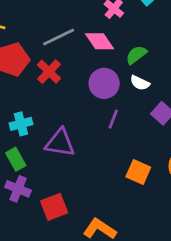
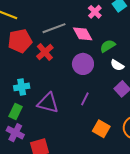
white semicircle: (140, 83) -> (117, 65), moved
purple line: (113, 119) -> (85, 99), moved
green rectangle: (16, 159) -> (16, 112), turned 49

